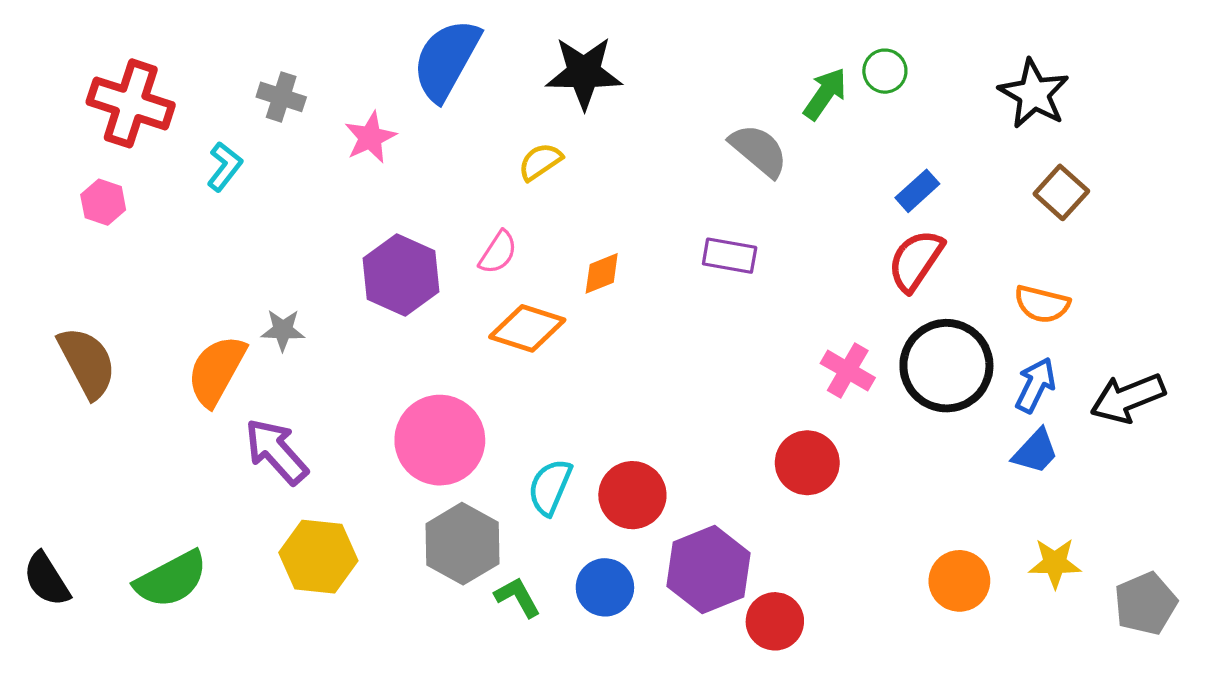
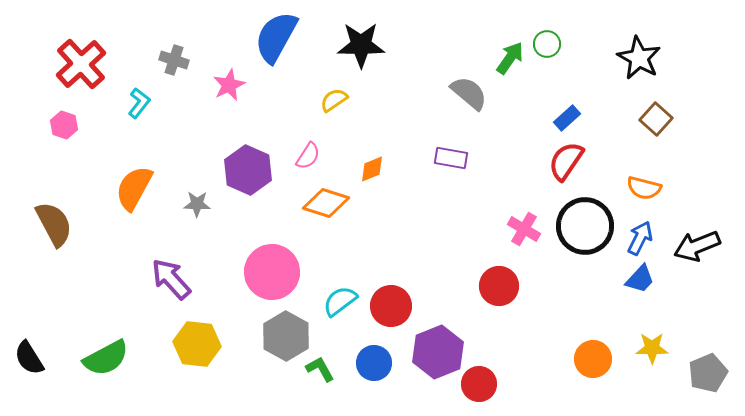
red cross: (131, 103) -> (81, 64), turned 30
gray star: (283, 330) -> (197, 204), moved
orange semicircle: (216, 370) -> (134, 188), moved
cyan semicircle: (550, 487) -> (340, 301), turned 30

